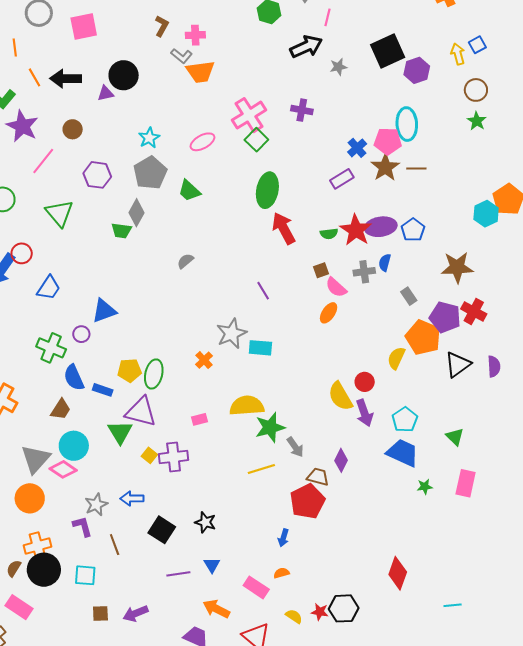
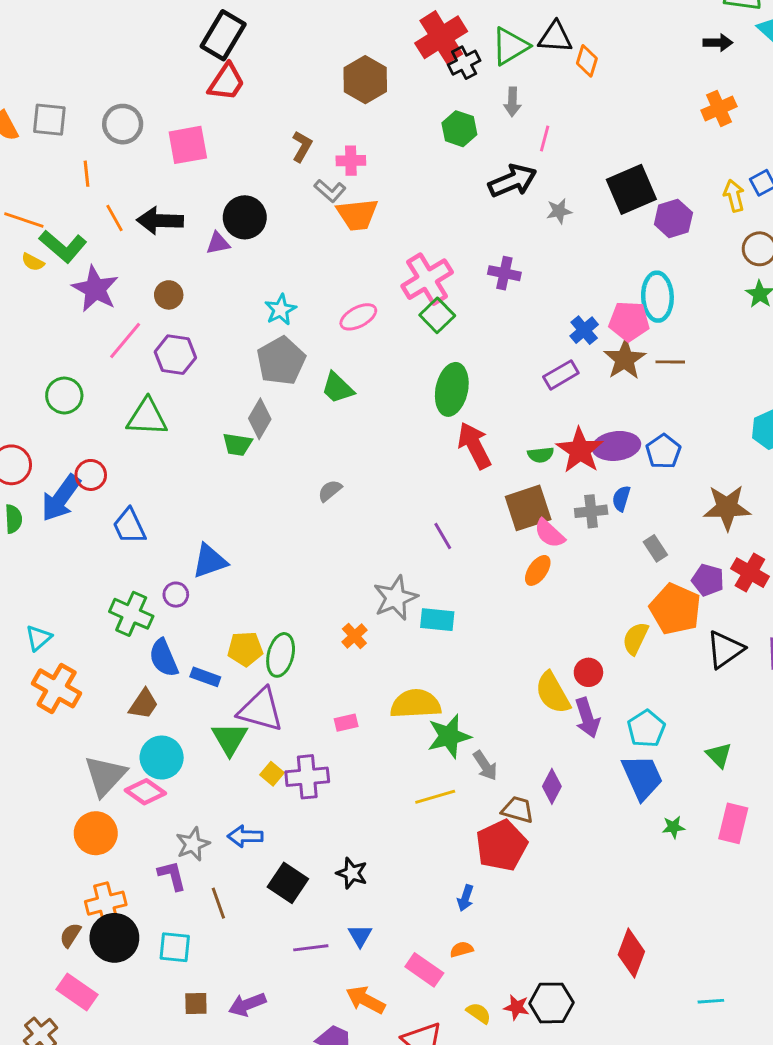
purple hexagon: (97, 175) -> (175, 355), moved
green triangle: (59, 213) -> (147, 417), turned -48
brown square: (321, 270) -> (528, 508), size x2.0
blue trapezoid: (49, 288) -> (129, 526), turned 120
purple pentagon: (445, 317) -> (708, 580), size x0.7
blue trapezoid: (403, 453) -> (642, 777), turned 40

